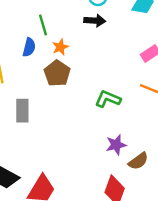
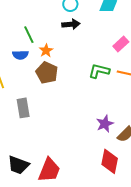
blue semicircle: (29, 47) -> (20, 55), turned 84
green L-shape: (108, 99) -> (99, 71), moved

